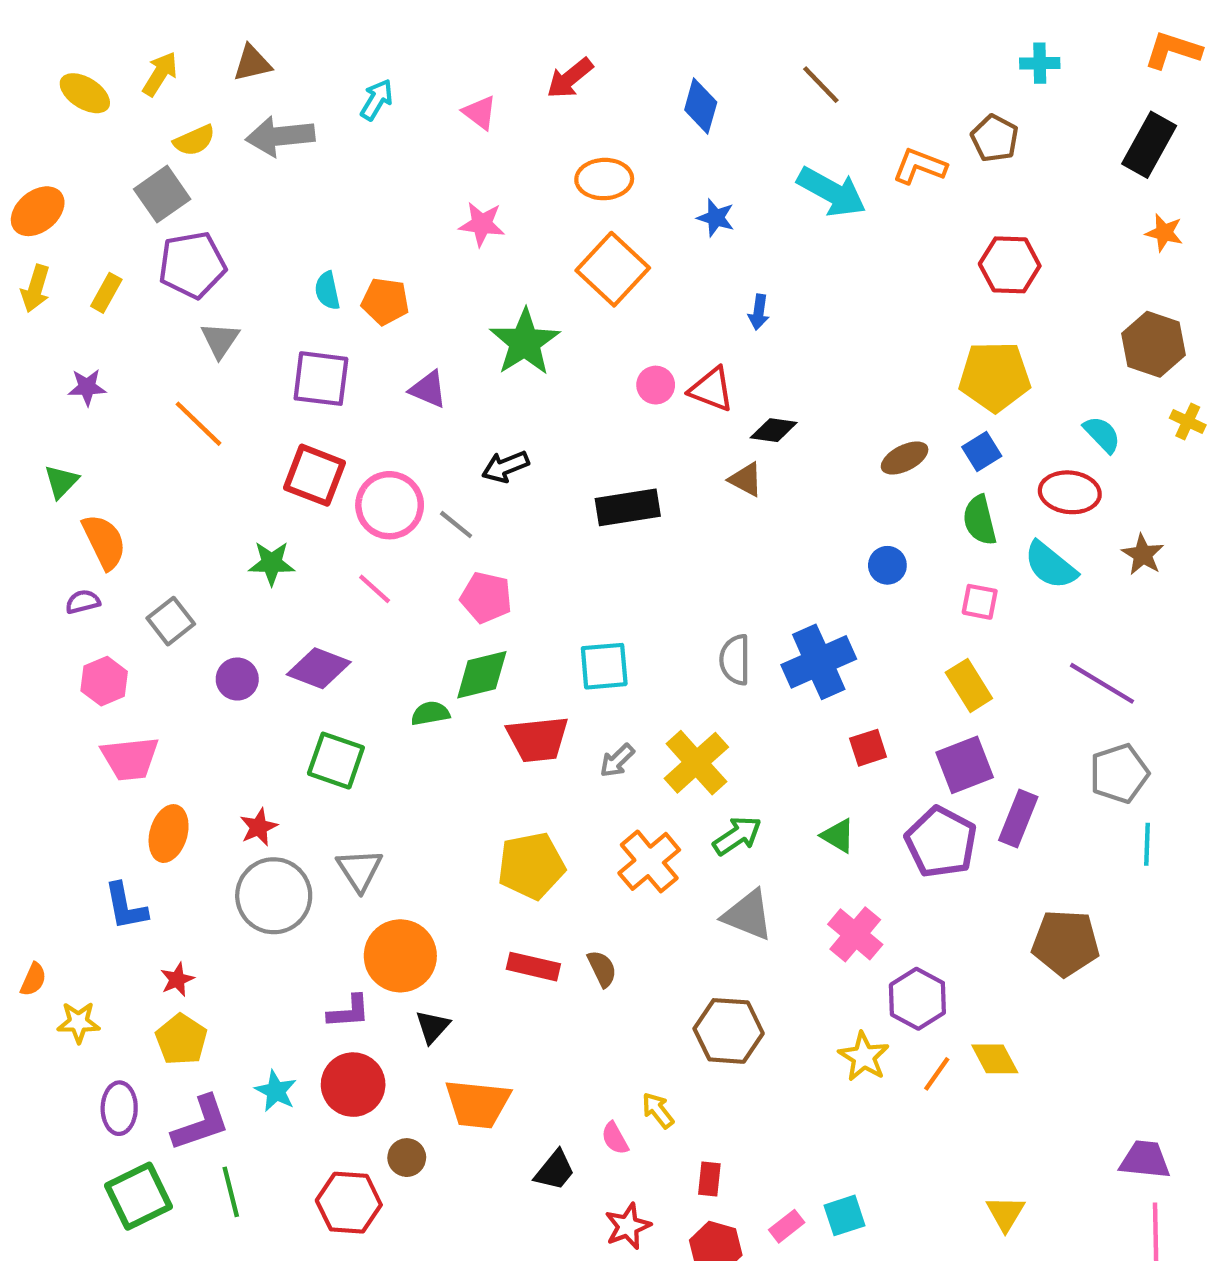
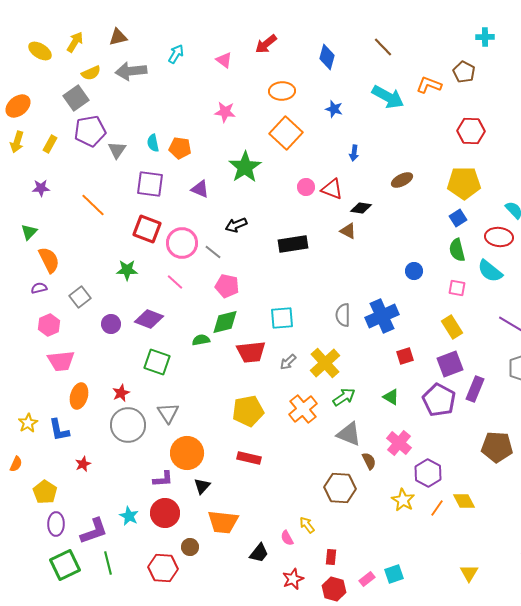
gray triangle: (220, 340) -> (117, 150), moved
brown ellipse: (905, 458) -> (402, 180), moved
brown semicircle: (602, 969) -> (369, 461), moved
yellow star: (78, 1022) -> (28, 423), moved, turned -30
yellow pentagon: (181, 1040) -> (45, 492), moved

